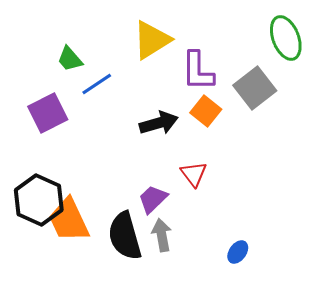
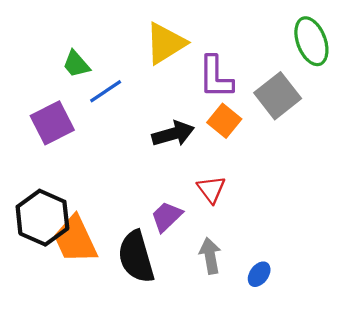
gray arrow: (162, 235) -> (210, 256), moved

